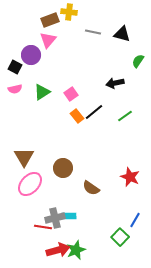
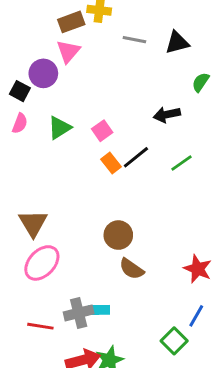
black triangle: (122, 34) -> (177, 43), turned -30
pink semicircle: (15, 89) -> (20, 123), turned -56
brown circle: (63, 168) -> (118, 235), moved
red star: (130, 177) -> (198, 269), moved
red line: (43, 227) -> (40, 326), moved

